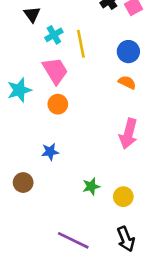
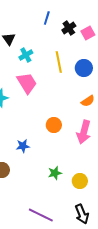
yellow line: (81, 44) -> (59, 62), moved
orange semicircle: (127, 82) -> (88, 101), moved, turned 120
orange circle: (58, 104) -> (54, 125), moved

